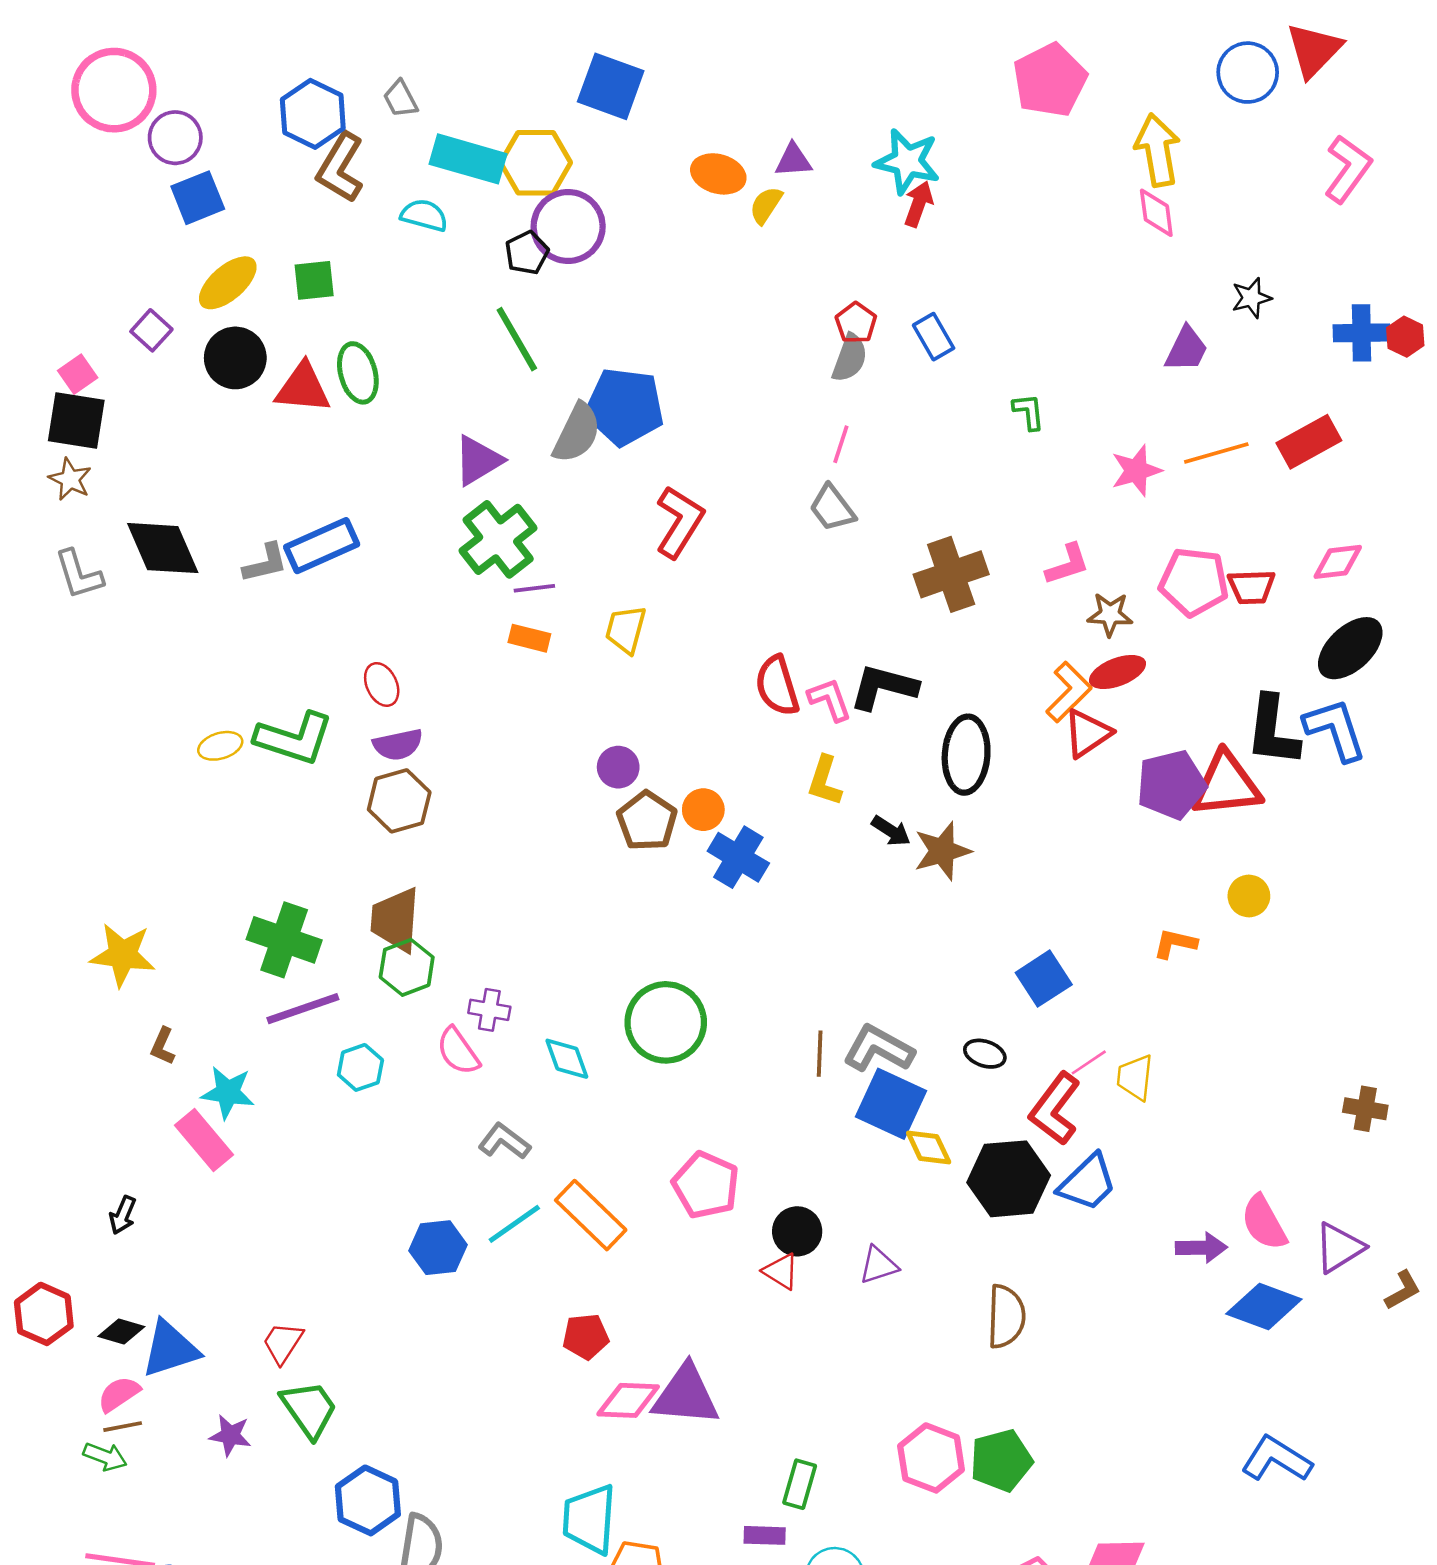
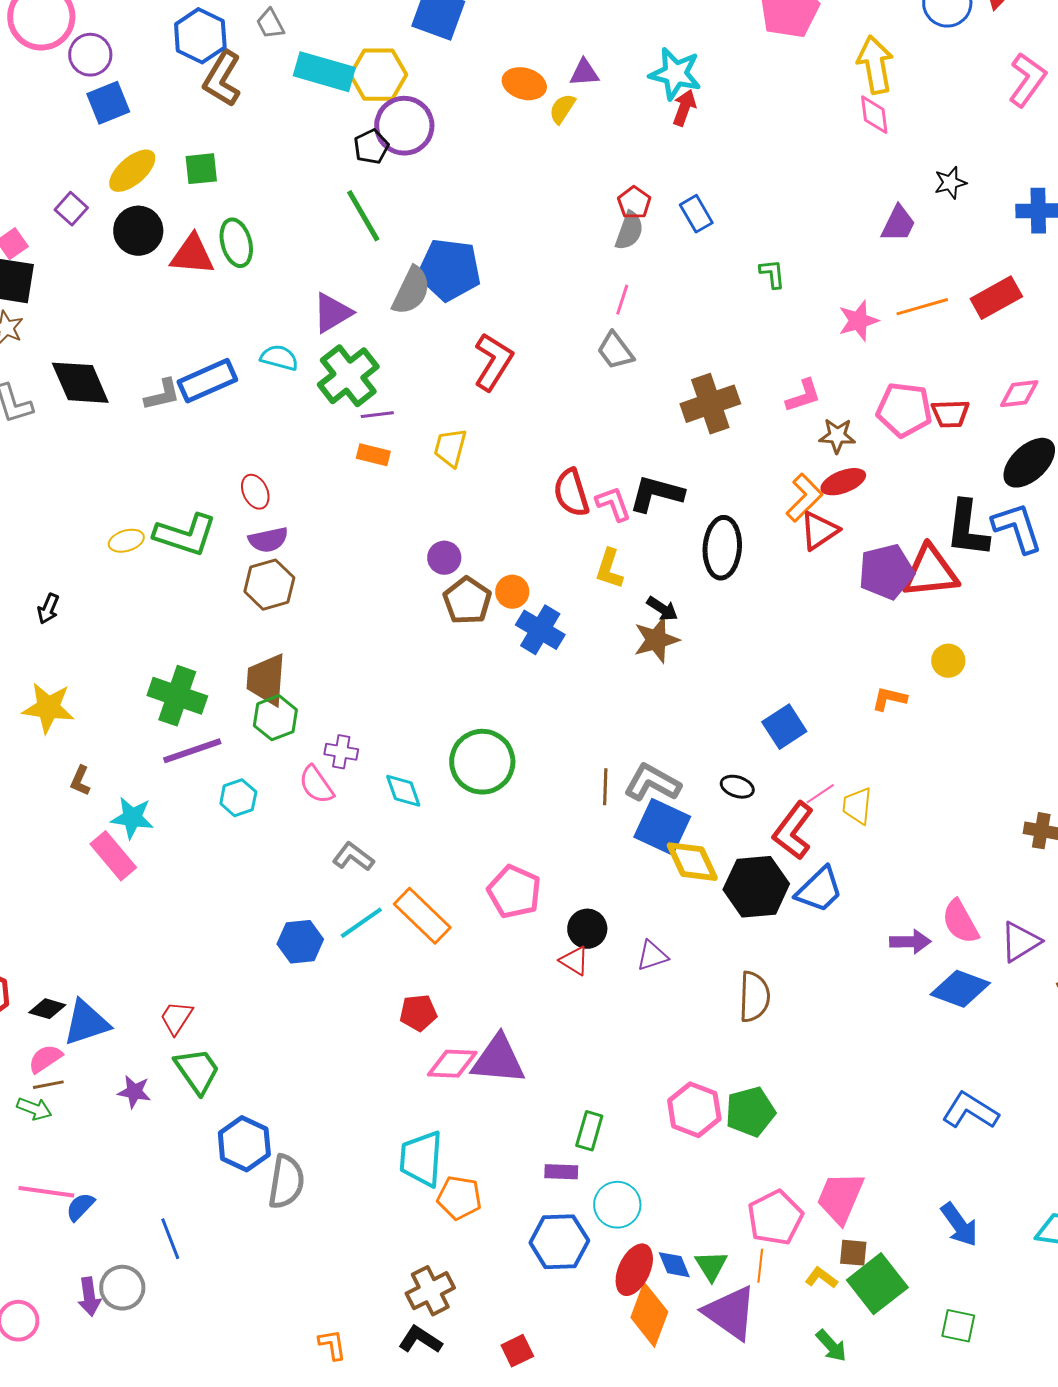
cyan semicircle: (424, 215) -> (279, 358), moved
brown star: (942, 851) -> (656, 640), moved
yellow diamond: (929, 1148) -> (692, 862), size x1.4
black arrow: (123, 1215) -> (48, 609), moved

